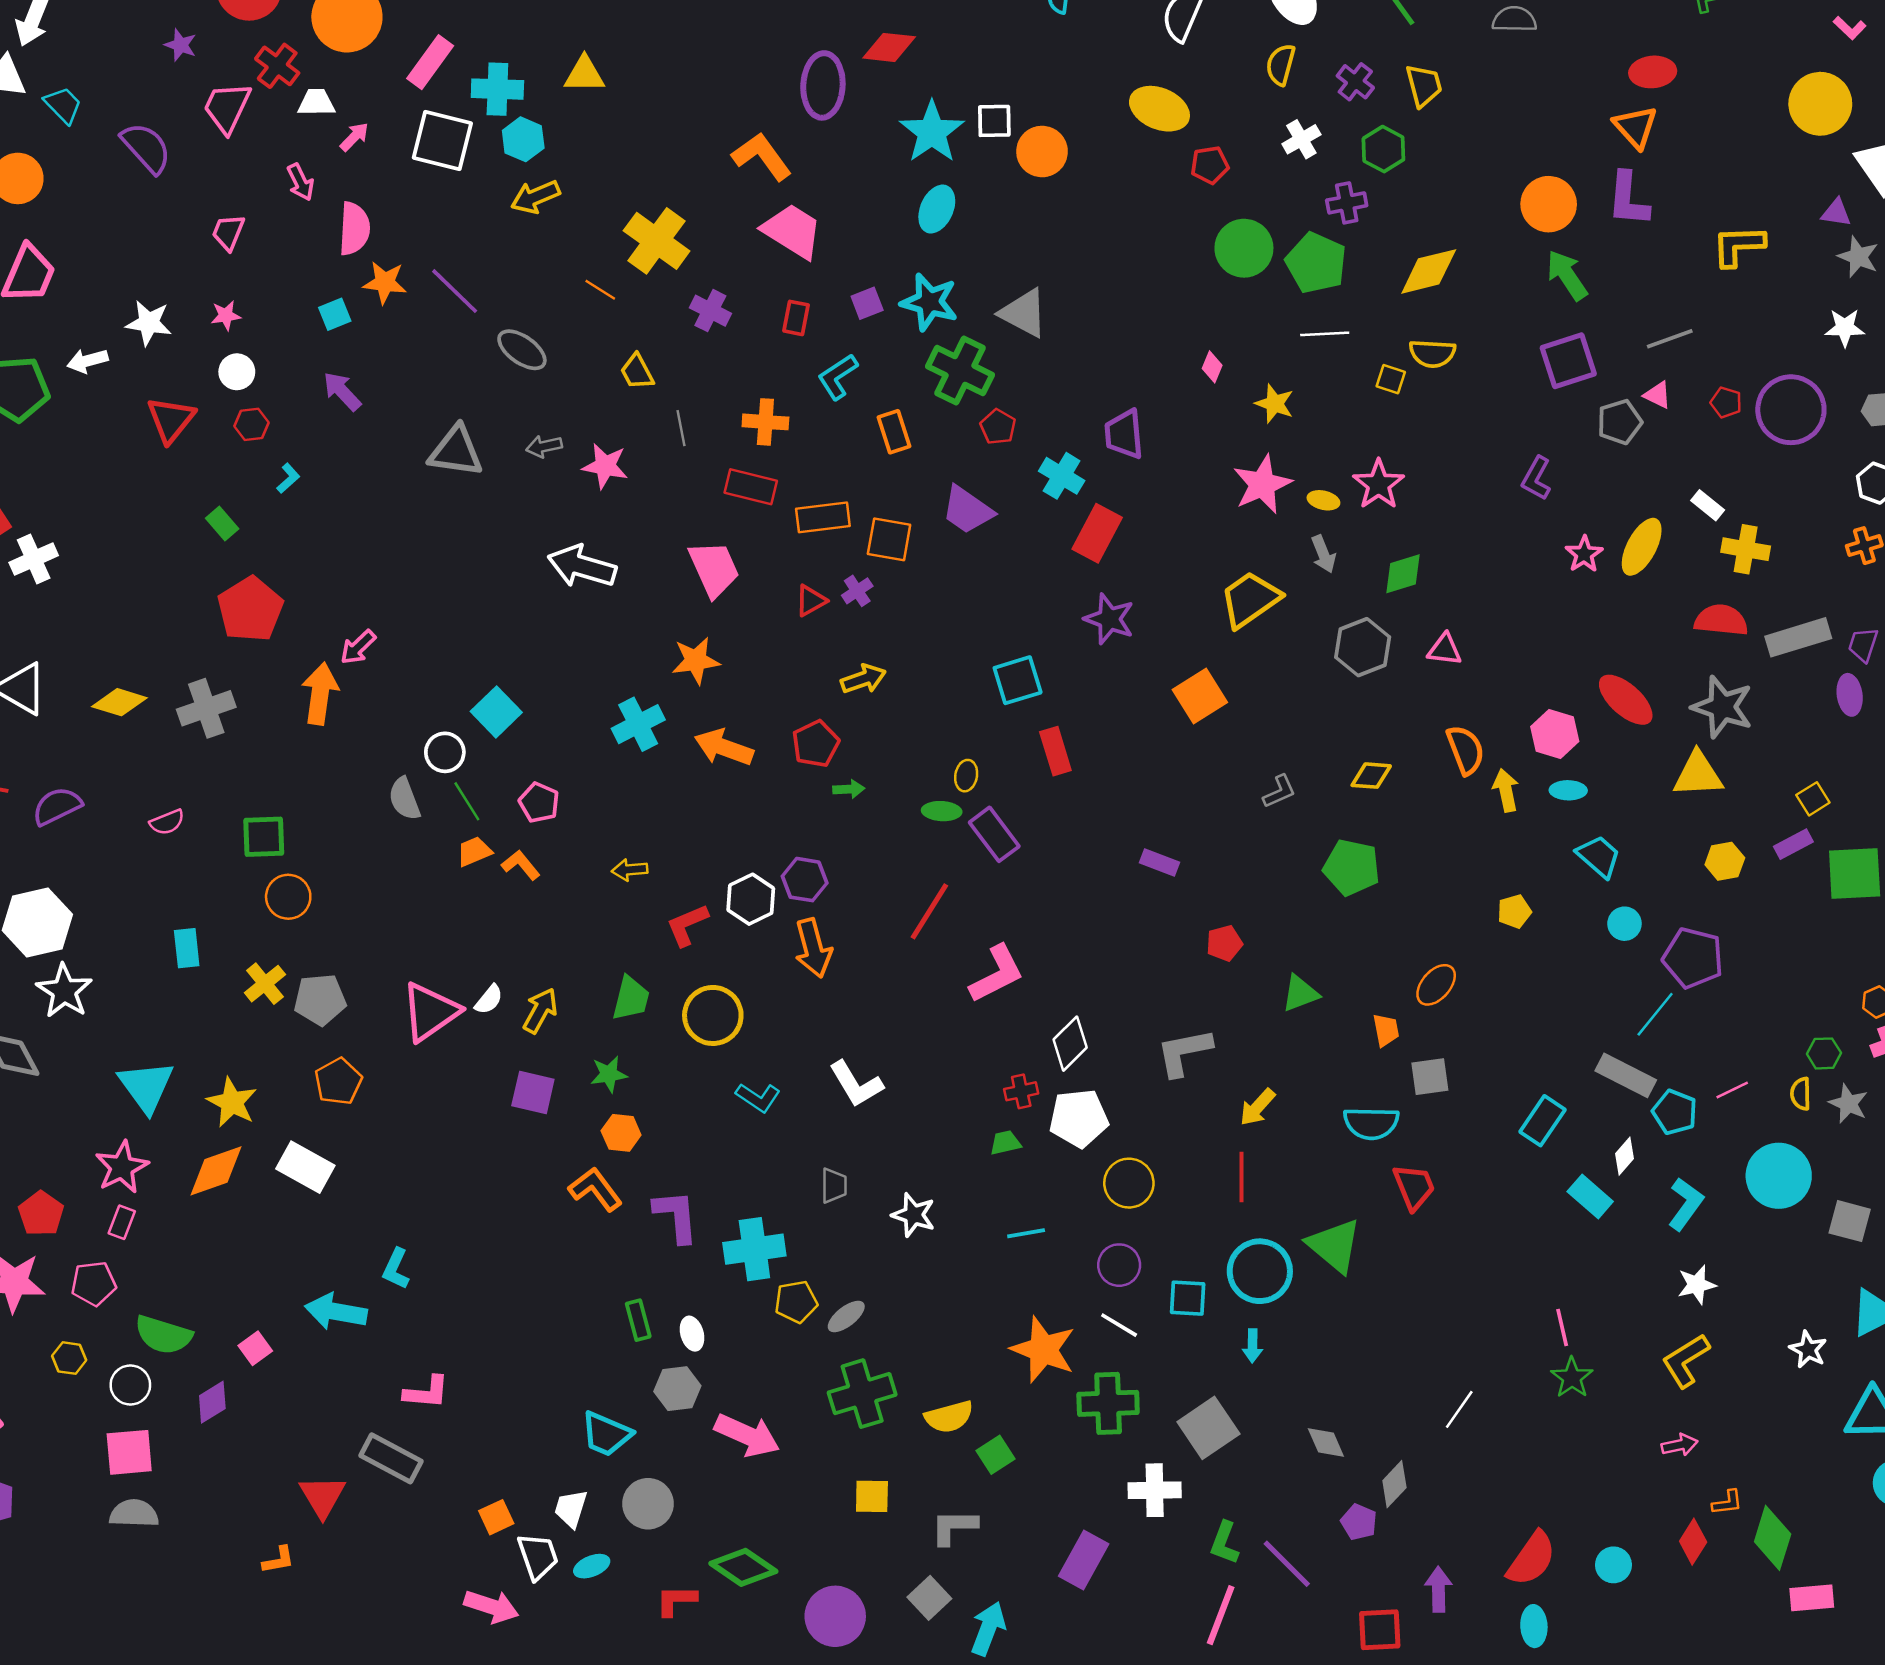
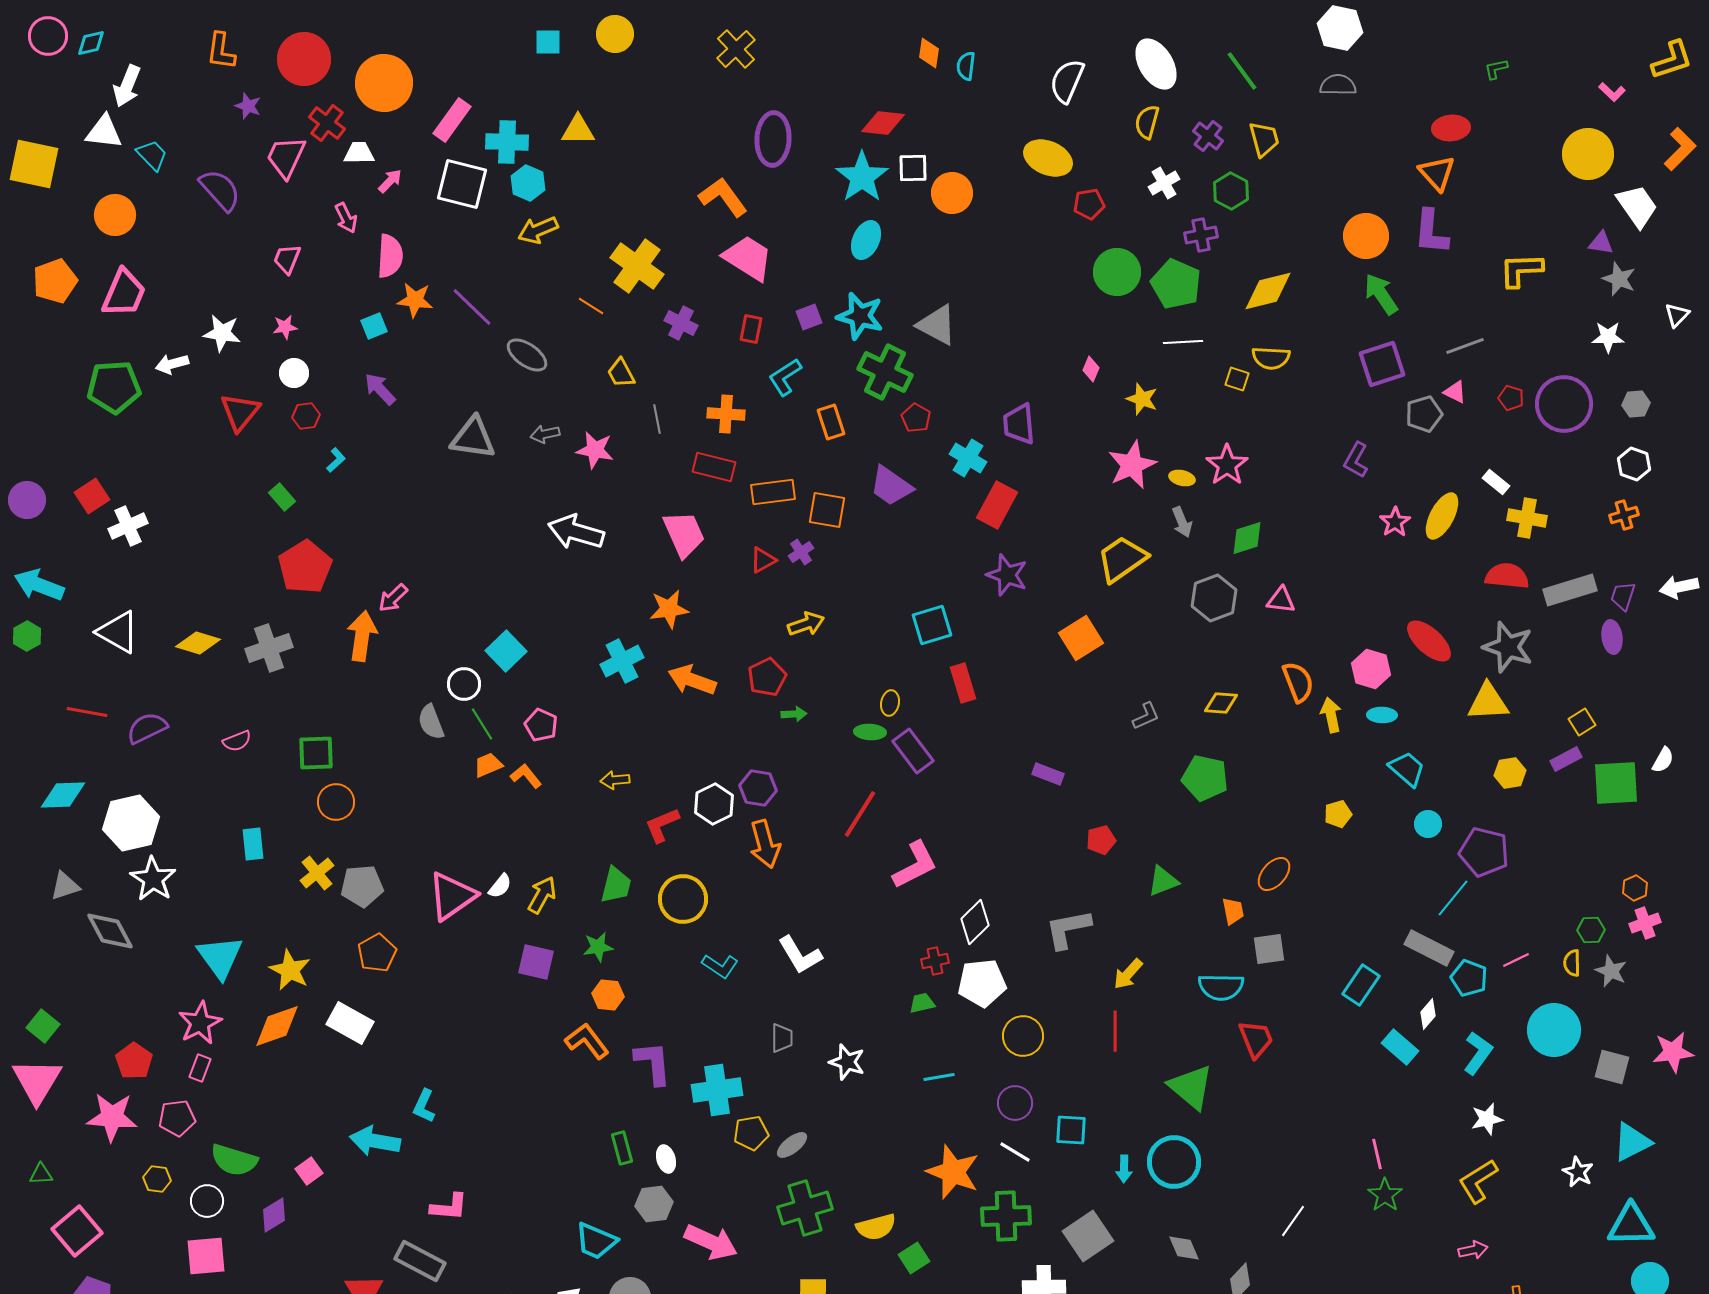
red diamond: (889, 47) -> (883, 123), moved
cyan circle: (1260, 1271) -> (1174, 1162), moved

